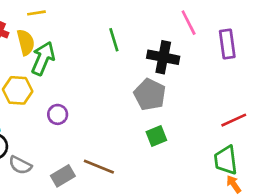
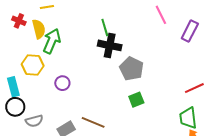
purple rectangle: (227, 44) -> (190, 31), turned 35
black cross: (163, 57) -> (110, 45), moved
gray semicircle: (20, 165) -> (34, 121), turned -42

